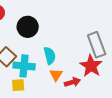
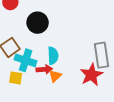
red arrow: (72, 82) -> (44, 69), moved

